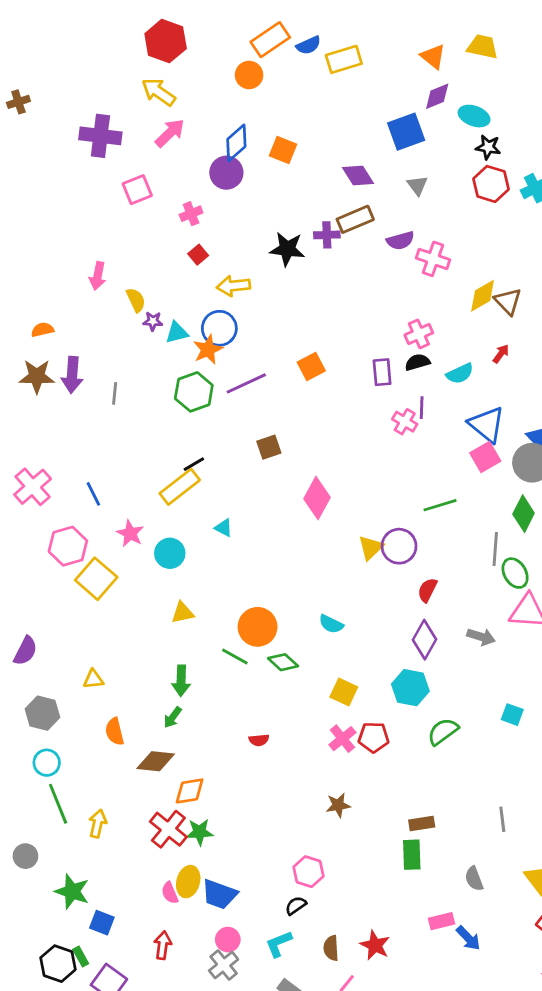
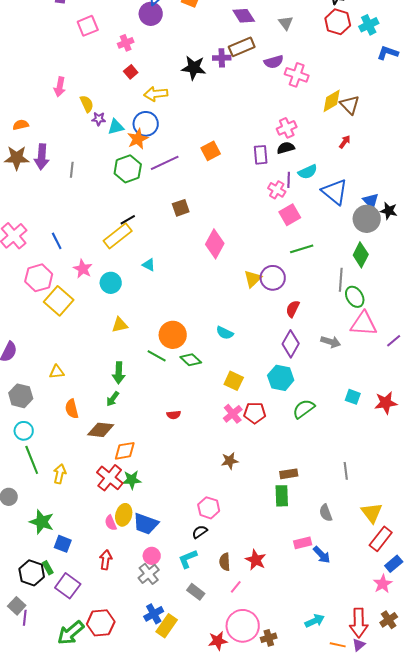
cyan semicircle: (460, 374) -> (308, 172), moved
pink square: (485, 457) -> (290, 215), moved

